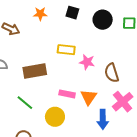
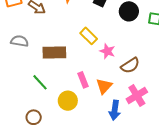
yellow rectangle: (66, 50) -> (89, 36), turned 30
brown semicircle: (112, 73) -> (130, 65), turned -114
pink rectangle: (67, 94) -> (83, 80), turned 49

